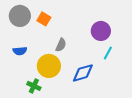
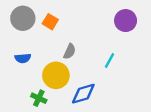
purple circle: (101, 31) -> (126, 21), moved
cyan line: (108, 53) -> (110, 61), moved
blue diamond: (83, 73) -> (83, 94), moved

